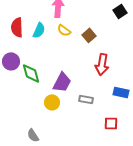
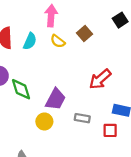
brown square: (89, 35) -> (84, 33), moved
red arrow: (102, 64) -> (100, 79), turned 40
red square: (111, 123) -> (110, 130), moved

